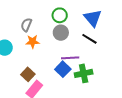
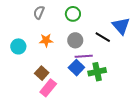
blue triangle: (93, 18) -> (121, 26), moved
gray semicircle: (26, 25) -> (39, 12), moved
gray circle: (61, 33) -> (75, 40), moved

